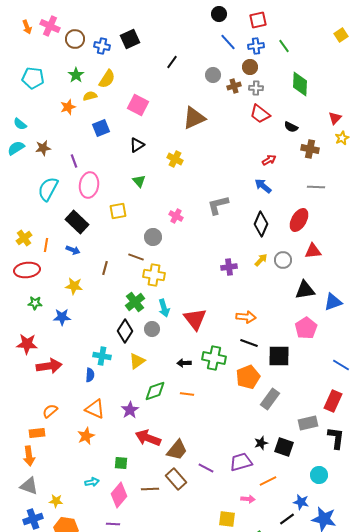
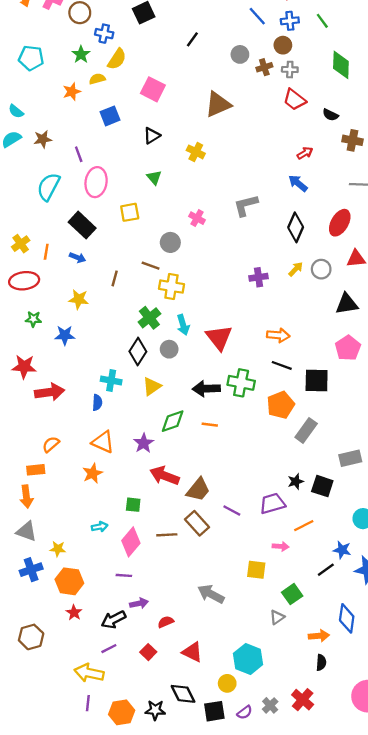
blue cross: (102, 46) -> (104, 34), moved
black arrow: (184, 363) -> (206, 389), size x1.6

